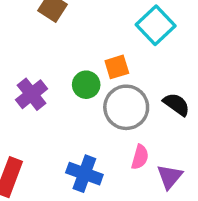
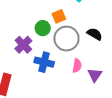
purple cross: (32, 94) -> (23, 45), moved
blue cross: (84, 174) -> (44, 62), moved

